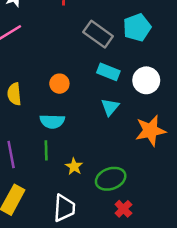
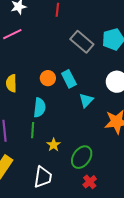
cyan rectangle: (108, 72) -> (69, 79), moved, turned 36
cyan semicircle: (52, 121) -> (39, 108), turned -90
green ellipse: (111, 179) -> (82, 157), turned -40

